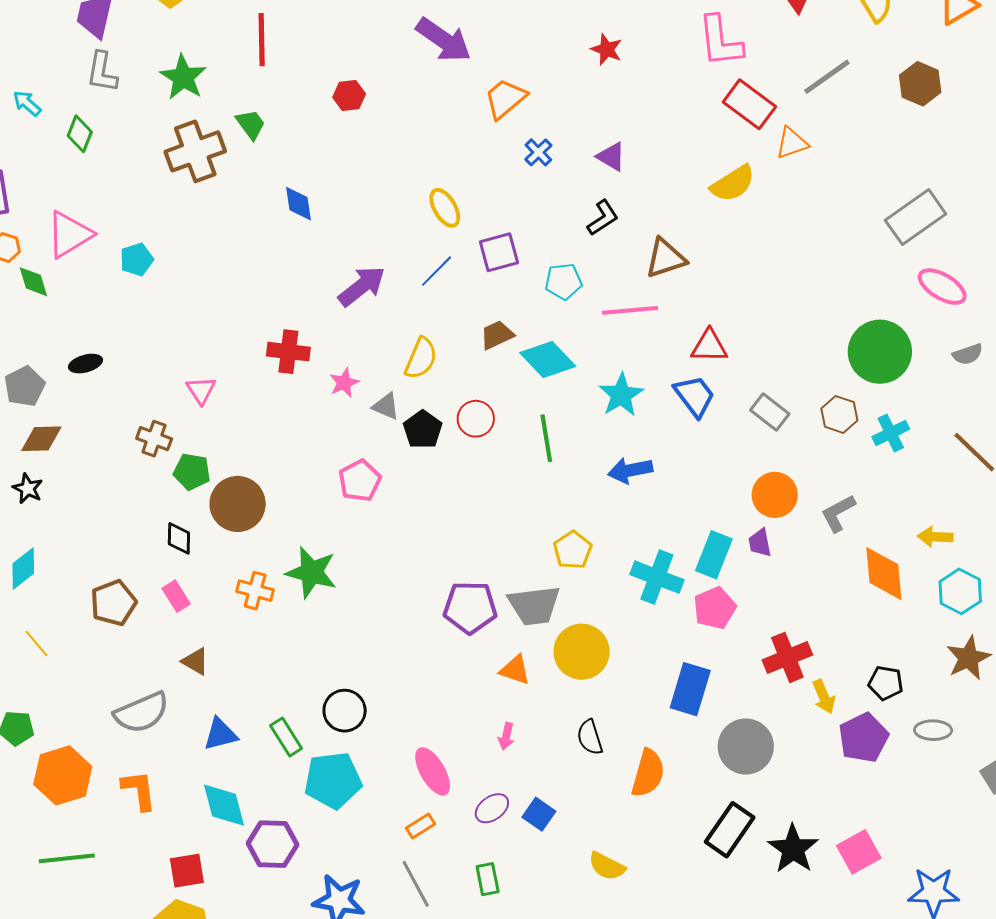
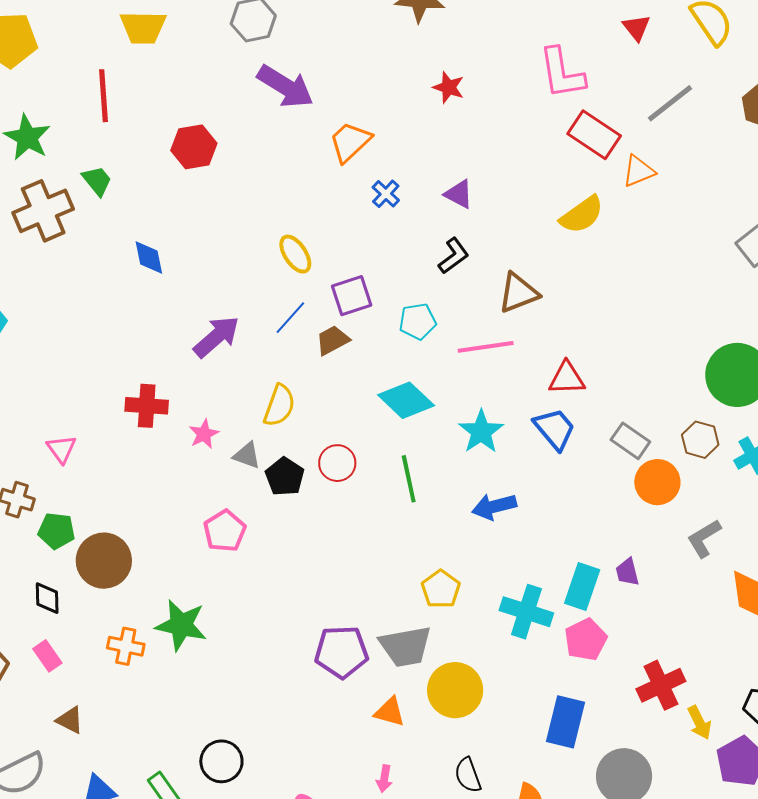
red hexagon: (349, 96) -> (194, 147), size x1.4
brown trapezoid: (497, 335) -> (333, 340), moved
orange circle: (775, 495) -> (657, 482), moved

